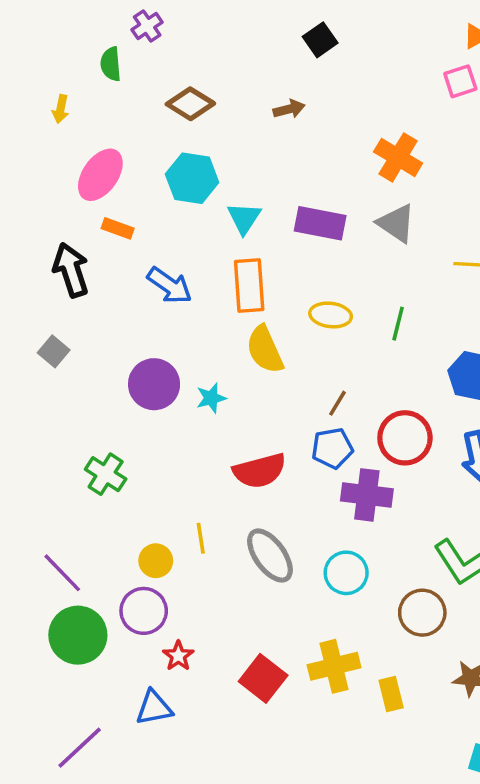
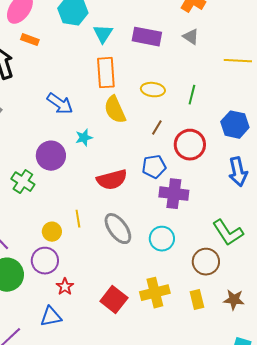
gray triangle: (396, 223) -> (191, 37), size x0.7
blue arrow: (170, 286) -> (60, 104), moved
purple circle: (154, 384) -> (51, 156), moved
brown line: (337, 403) -> (157, 128), moved
red circle: (405, 438) -> (190, 145), moved
yellow rectangle: (391, 694) -> (197, 300), moved

